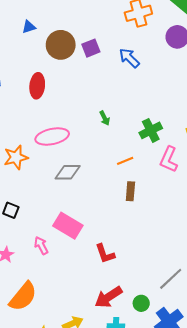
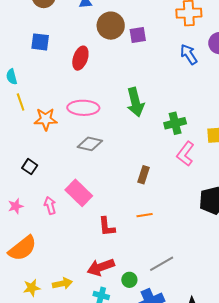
blue arrow: (129, 58) -> (189, 54), moved
green arrow: (105, 118) -> (135, 102), size x2.0
orange line: (125, 161) -> (145, 215), moved

